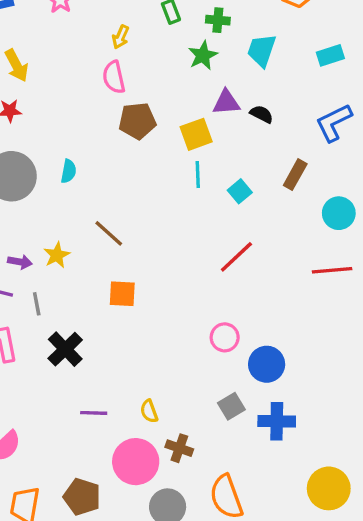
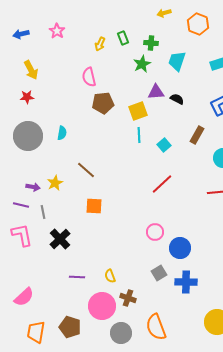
yellow arrow: (121, 37) -> (100, 44), moved

